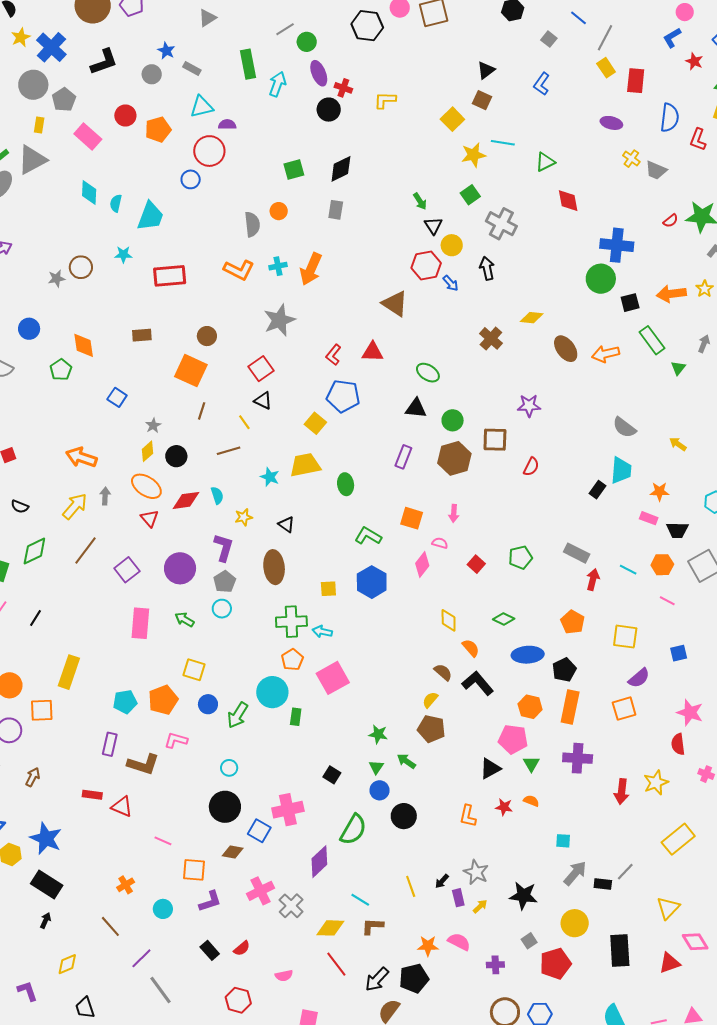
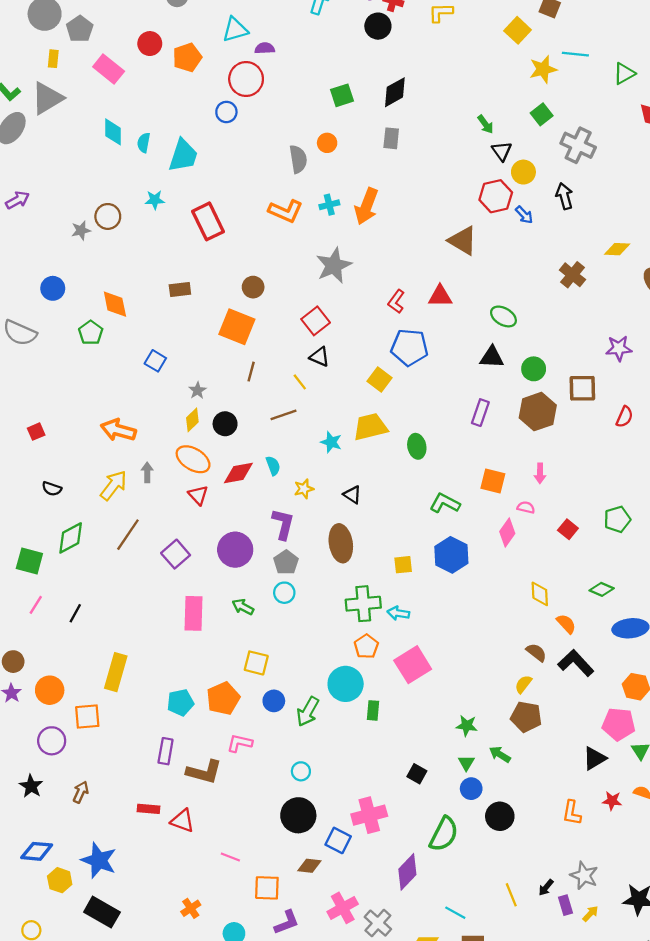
red rectangle: (170, 276) -> (208, 221), turned 72

